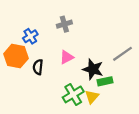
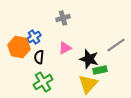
blue cross: (30, 36) -> (34, 37), moved
green cross: (73, 94) -> (43, 82), moved
yellow triangle: (92, 97) -> (88, 84), size x1.5

